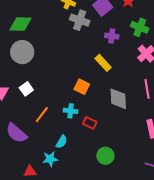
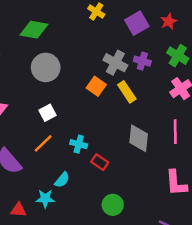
gray cross: (80, 20) -> (115, 63), moved
gray circle: (22, 52) -> (46, 67), moved
orange square: (82, 87) -> (96, 86), moved
white square: (26, 89) -> (48, 113), moved

